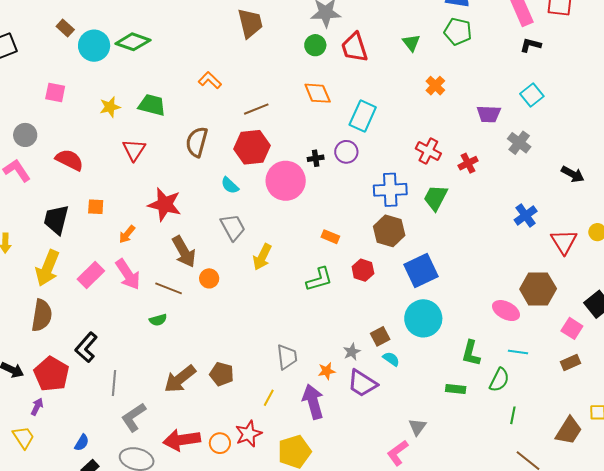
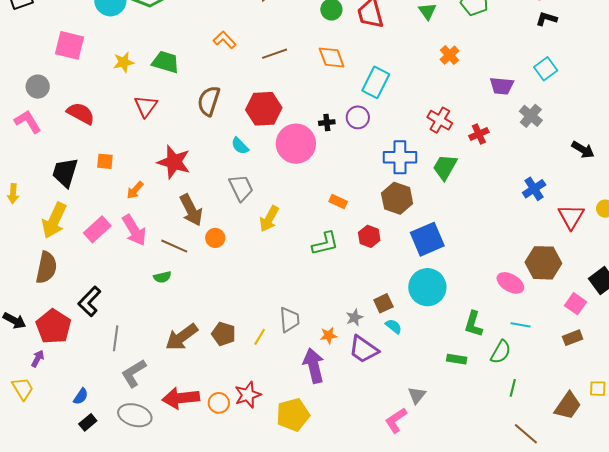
pink square: (55, 93) -> (70, 45), size x1.4
brown line: (256, 109) -> (275, 54), moved
yellow line: (269, 398) -> (260, 337), moved

